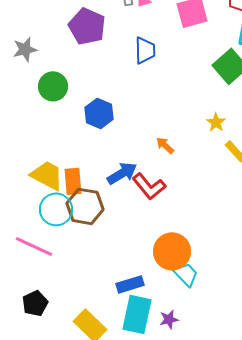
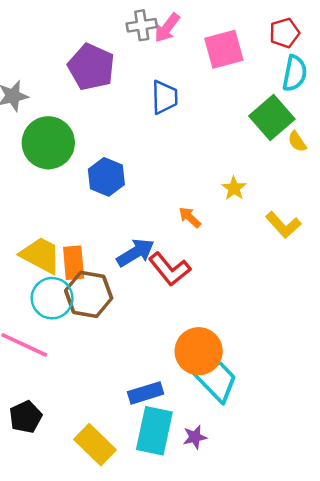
green circle: (53, 86) -> (48, 143), size x1.4
yellow star: (216, 122) -> (234, 188), moved
cyan trapezoid: (186, 274) -> (216, 380), size x1.4

